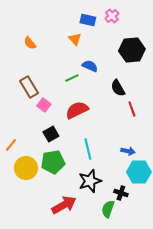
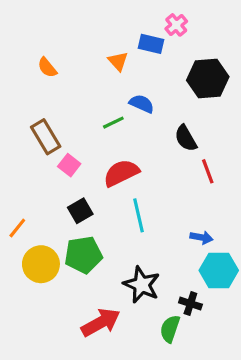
blue rectangle: (88, 20) -> (151, 44), moved
cyan line: (88, 149) -> (138, 215), moved
black star: (90, 181) -> (142, 285), turned -30

